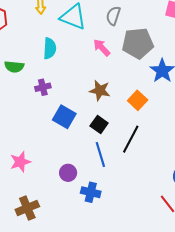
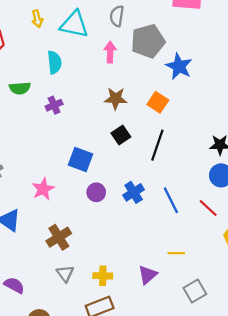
pink arrow: (102, 47) -> (110, 52), turned 54
blue square: (64, 117) -> (81, 159), moved
black square: (99, 124) -> (121, 135), turned 30
blue line: (100, 154) -> (171, 200), moved
blue cross: (91, 192) -> (134, 192), moved, turned -36

